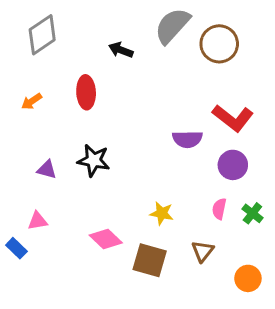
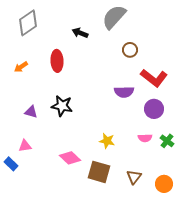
brown circle: (219, 44) -> (130, 50), moved, size x0.6
pink semicircle: (219, 209) -> (145, 138), turned -104
brown triangle: (203, 251) -> (134, 177), moved

